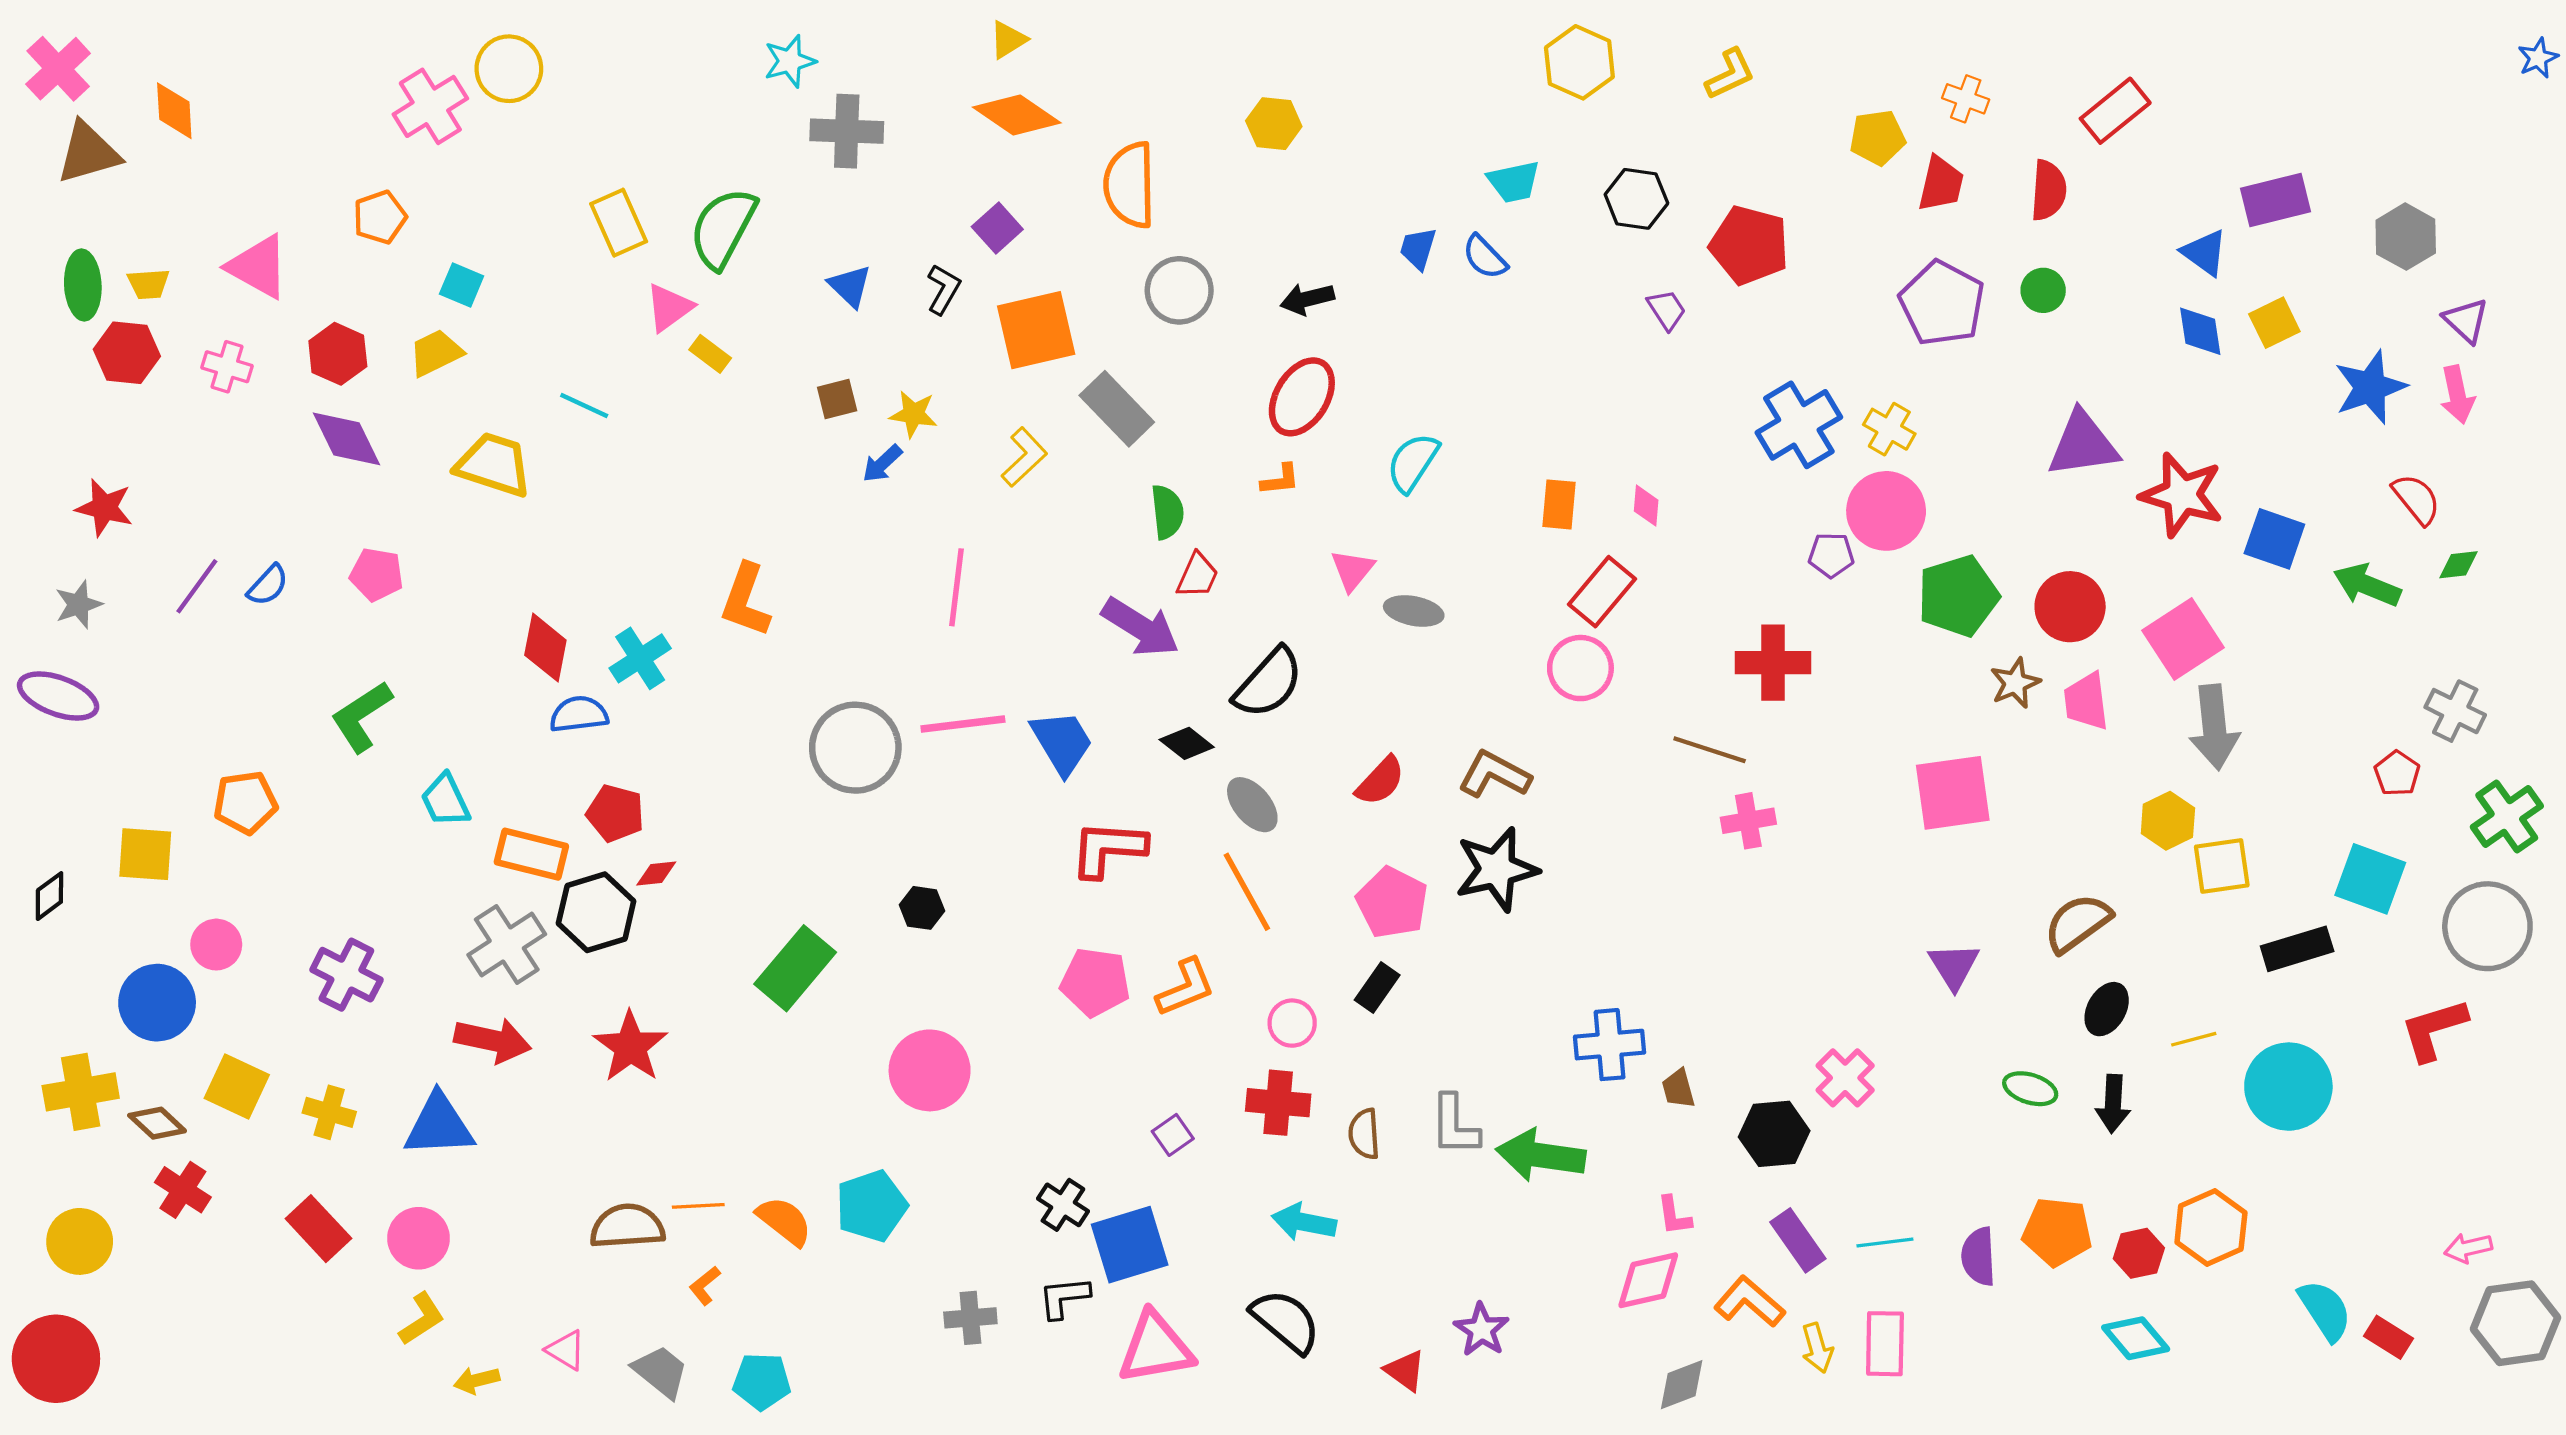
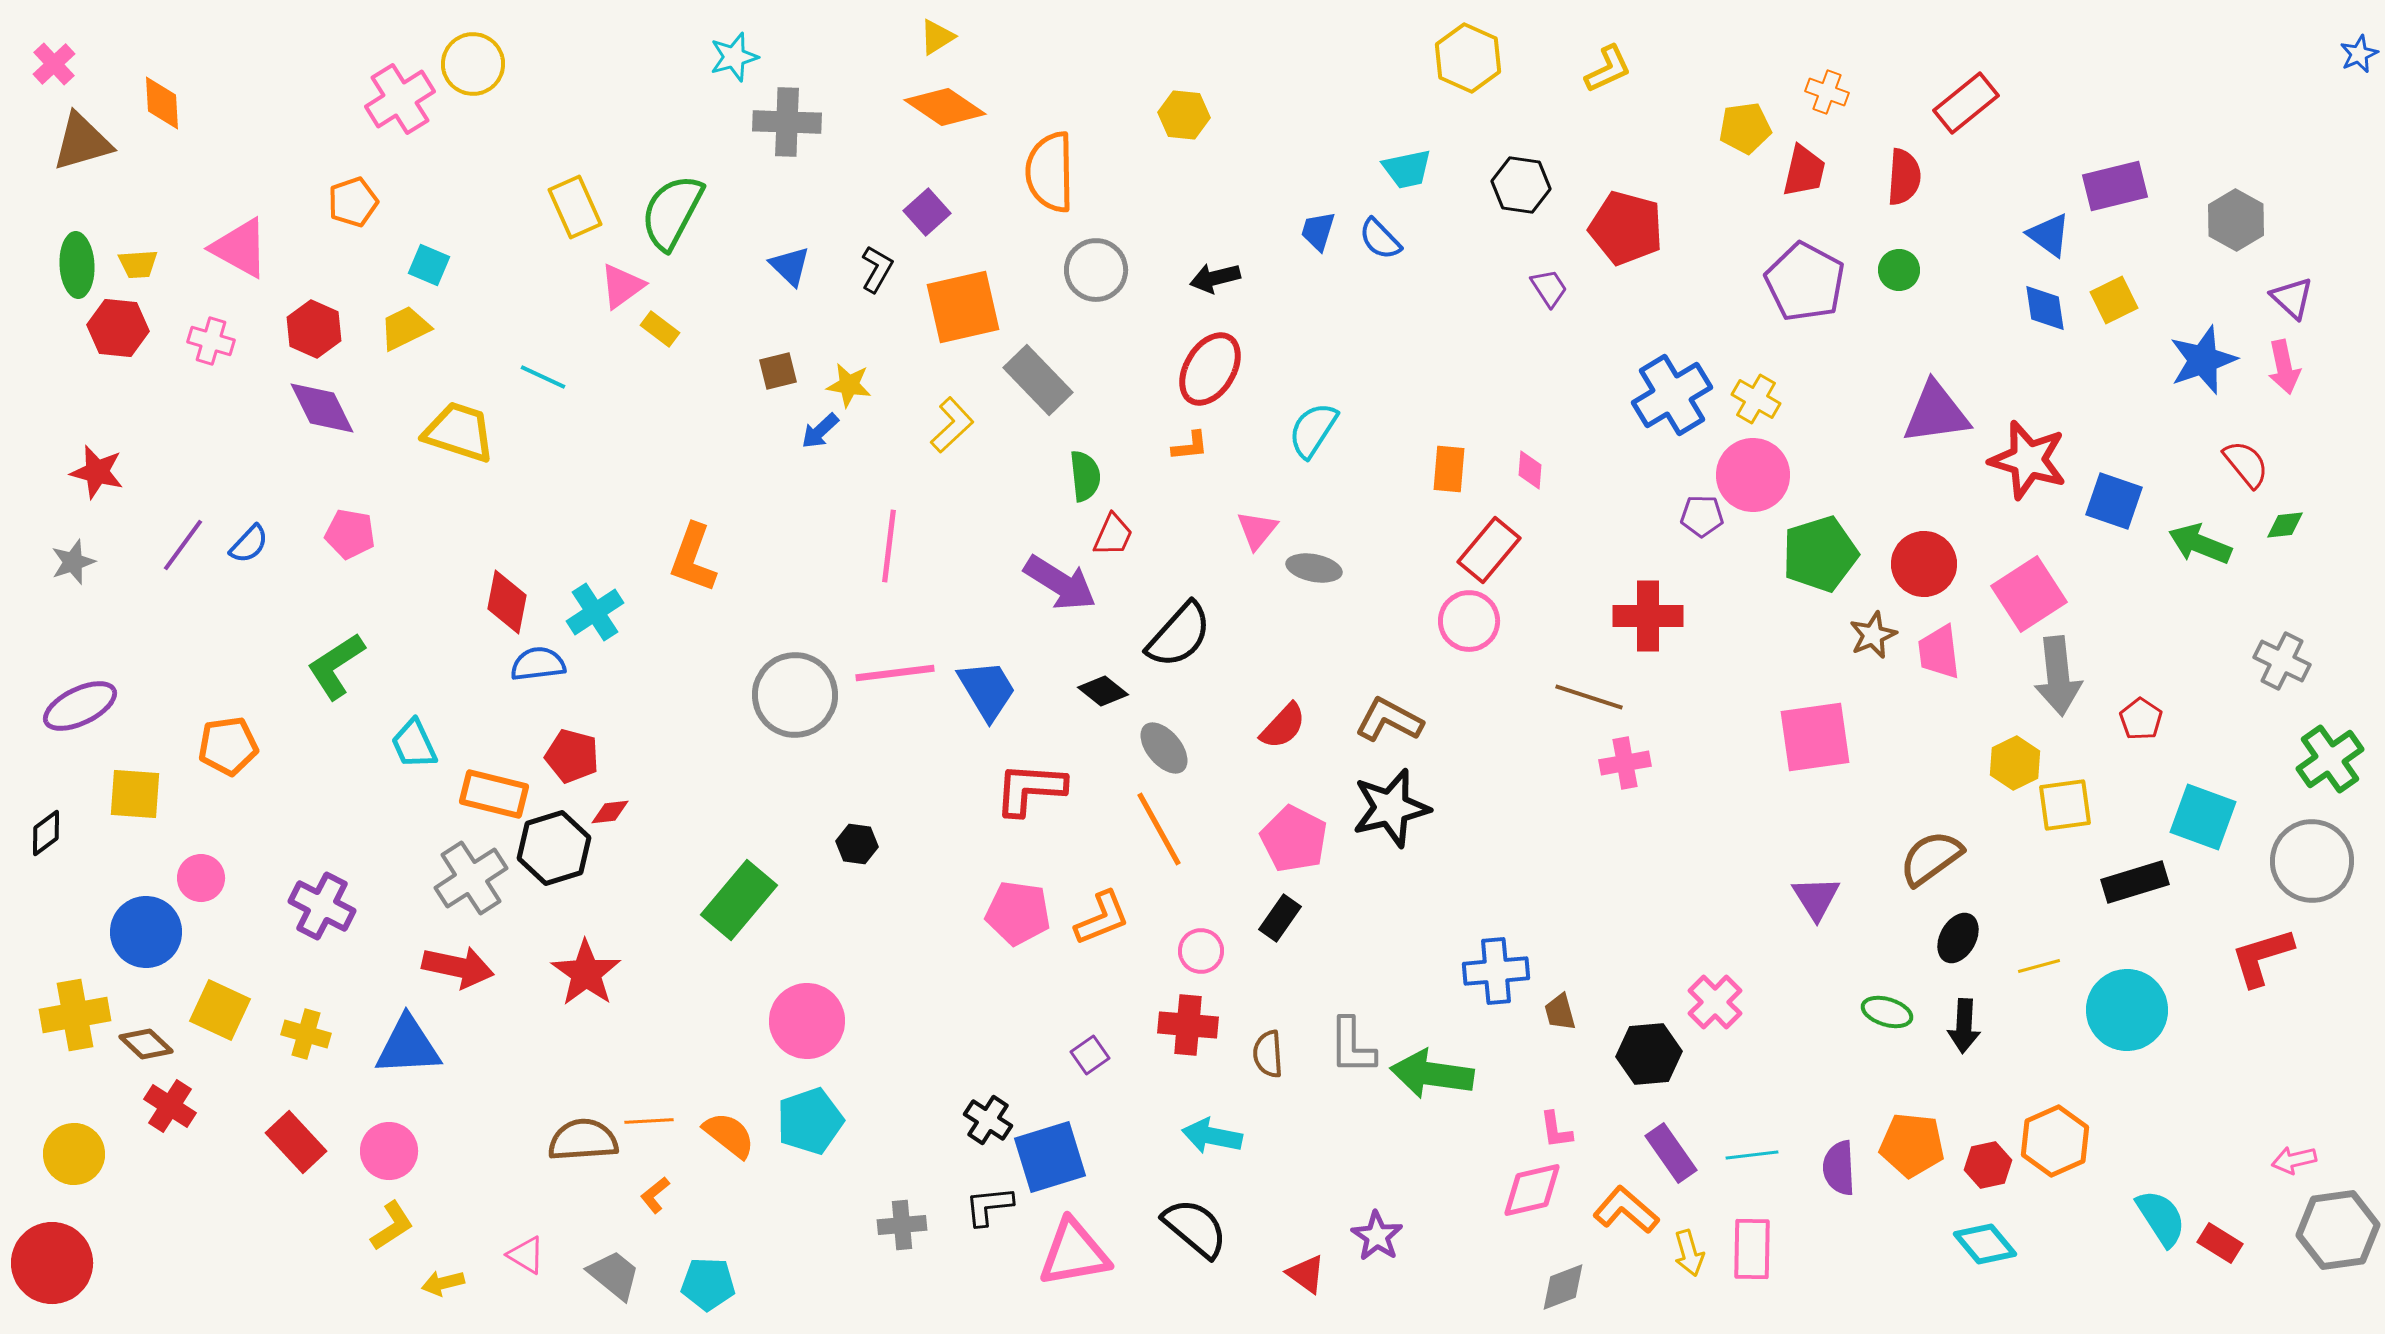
pink cross: (58, 69) -> (54, 64), size x0.7
purple ellipse: (58, 696) -> (80, 706), moved, turned -46
red pentagon: (2397, 773) -> (2141, 719), moved
pink circle: (930, 1070) -> (807, 1021), moved

